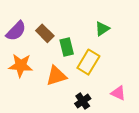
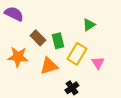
purple semicircle: (16, 31) -> (14, 14), moved, turned -108
brown rectangle: (45, 33) -> (38, 38), moved
pink triangle: (118, 93) -> (98, 63), moved, turned 32

